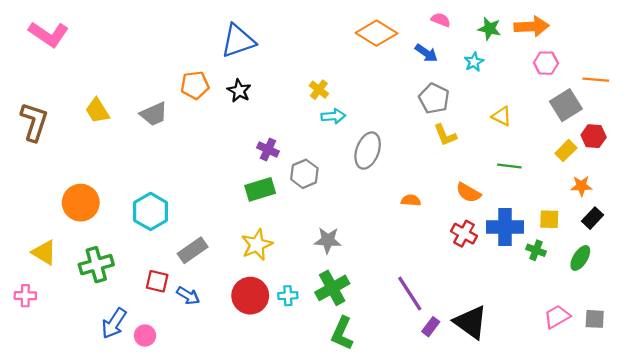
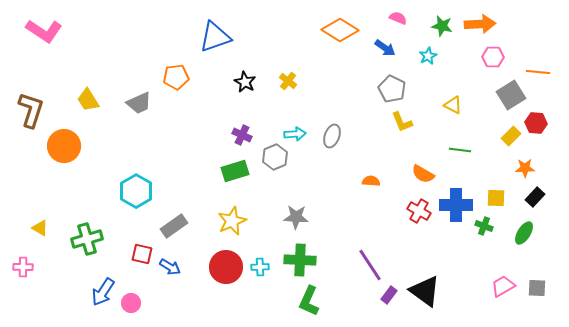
black star: (239, 91) -> (245, 82), moved
cyan arrow: (333, 116) -> (295, 134), moved
gray ellipse: (368, 151) -> (332, 136), size x0.7
orange circle: (81, 203) -> (64, 146), moved
yellow triangle: (44, 252) -> (40, 228), size x0.7
green cross: (332, 288) -> (300, 260), turned 32

